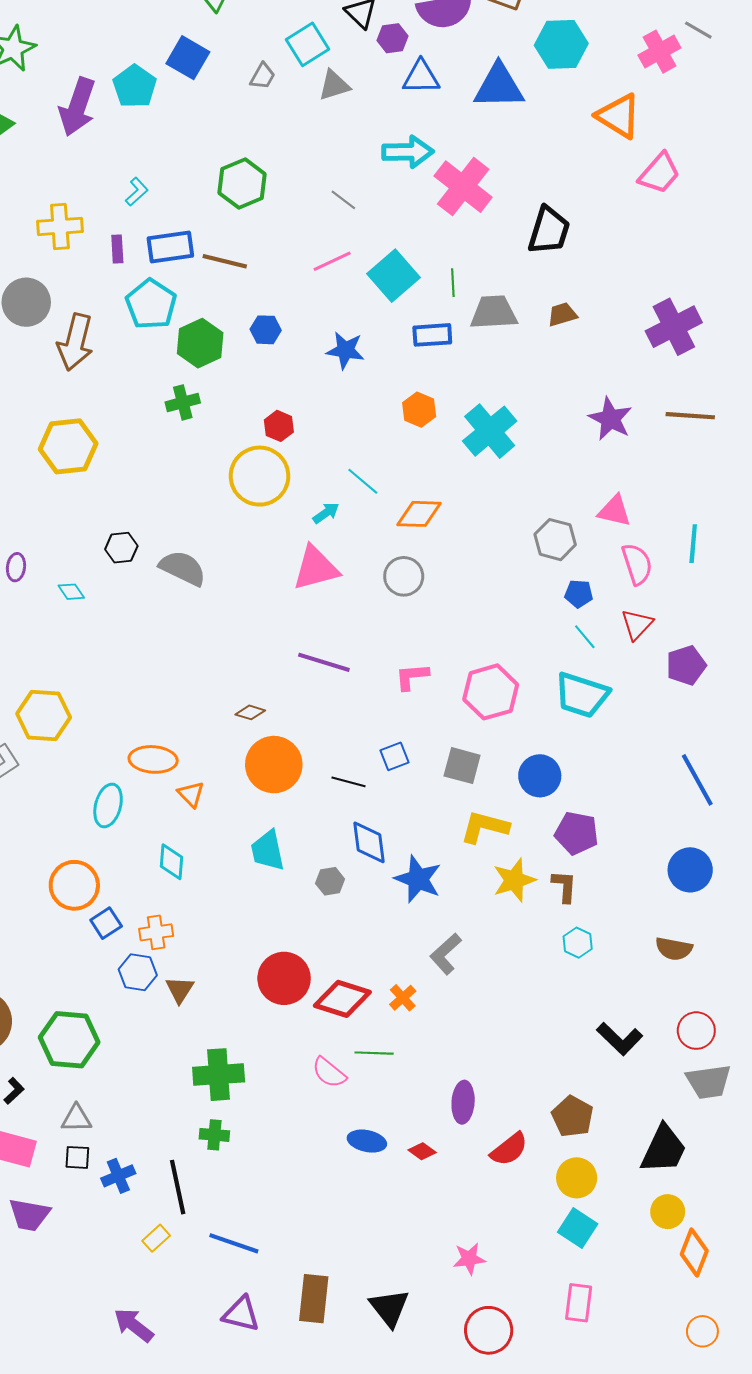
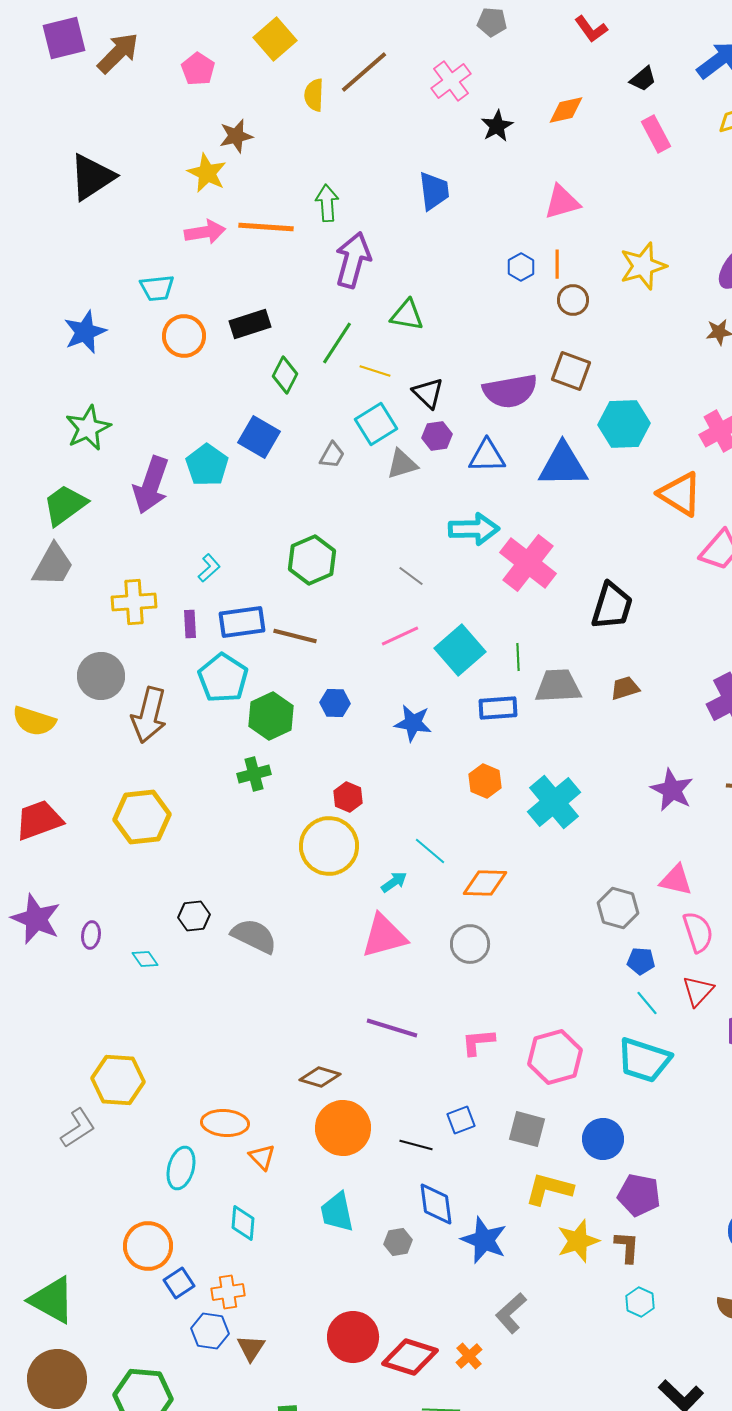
purple hexagon: (392, 38) -> (437, 436), moved
brown diamond: (250, 712) -> (320, 1077), size x1.4

